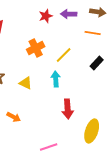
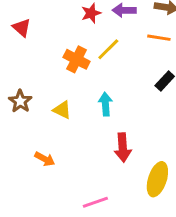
orange cross: (36, 48) -> (77, 59), turned -36
yellow line: (64, 55) -> (108, 49), moved

